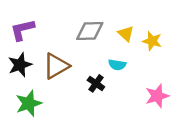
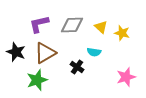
purple L-shape: (22, 30) -> (39, 24), moved
black star: (20, 65) -> (16, 52), turned -30
green star: (29, 103) -> (37, 80), moved

